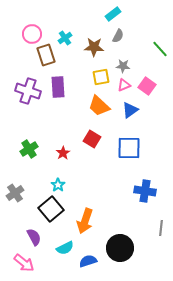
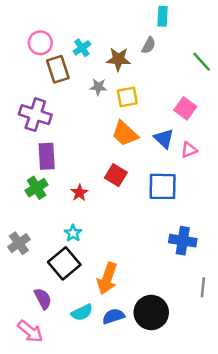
cyan rectangle: (113, 14) -> (163, 16), moved, turned -49
gray star: (123, 66) -> (98, 87), moved
pink triangle: (124, 85) -> (189, 150), moved
purple rectangle: (58, 87) -> (47, 156), moved
blue triangle: (130, 110) -> (164, 139), turned -42
blue semicircle: (88, 261) -> (113, 316), moved

